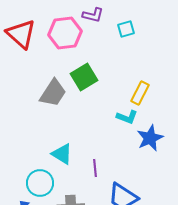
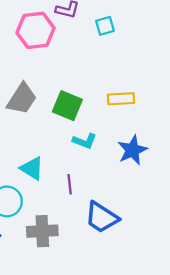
green square: (84, 77) -> (67, 106), moved, turned -36
yellow rectangle: (140, 93) -> (121, 99), turned 60
cyan L-shape: (127, 117) -> (84, 141), moved

